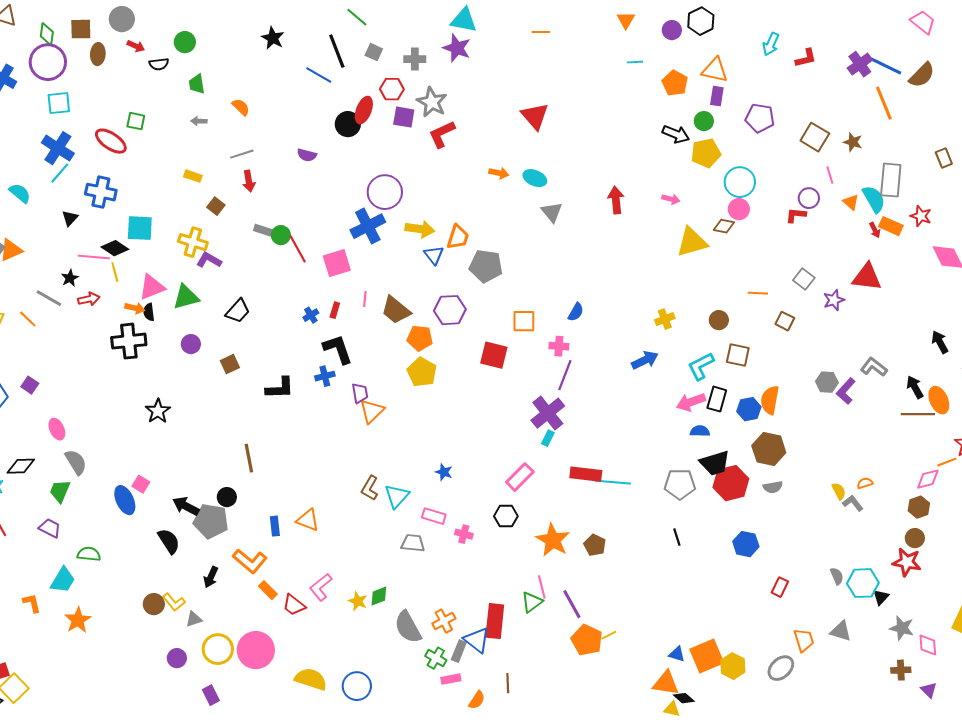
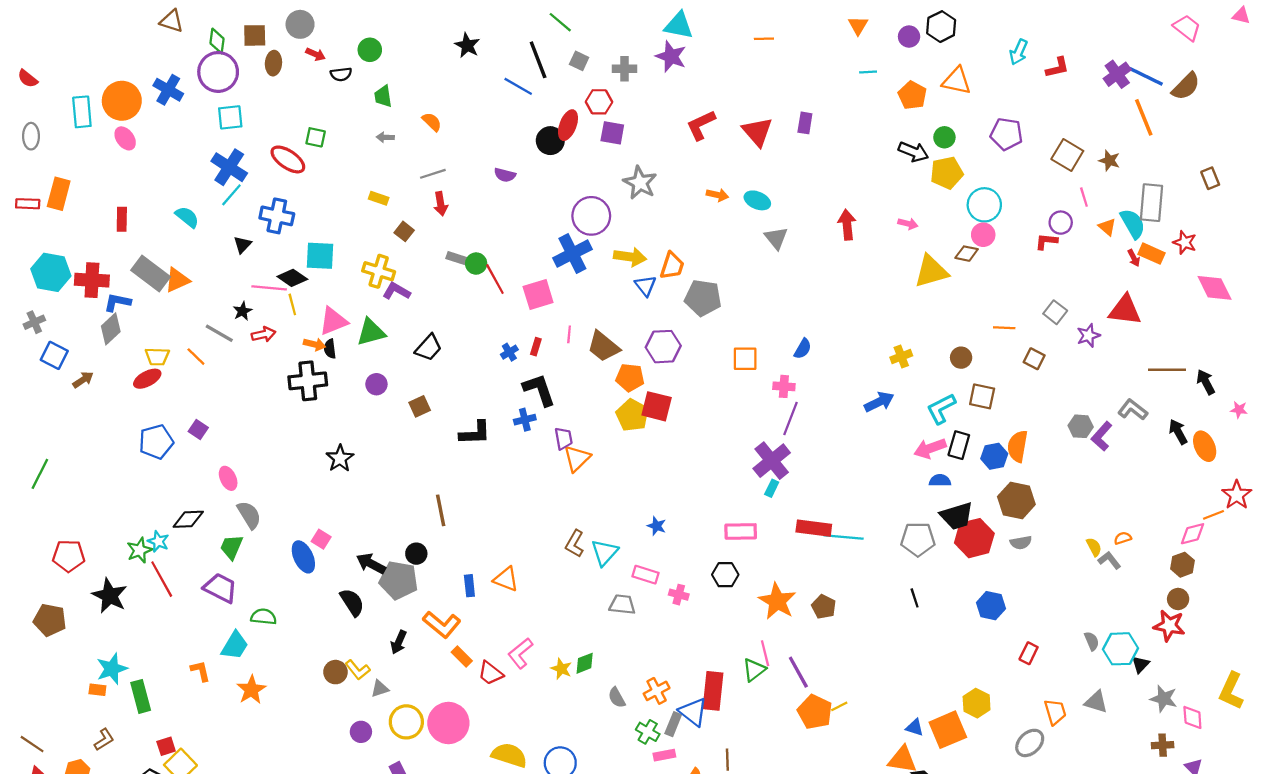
purple rectangle: (717, 96) -> (805, 123), moved
gray star: (432, 102) -> (640, 183), moved
red L-shape: (442, 134) -> (701, 125), moved
red square: (494, 355) -> (657, 406), moved
brown line: (918, 414) -> (1167, 370), moved
pink rectangle: (520, 477) -> (741, 531), turned 44
purple trapezoid: (50, 528) -> (220, 588), size x1.4
gray semicircle: (408, 627) -> (617, 698), size x0.6
yellow hexagon: (733, 666) -> (977, 703), moved

